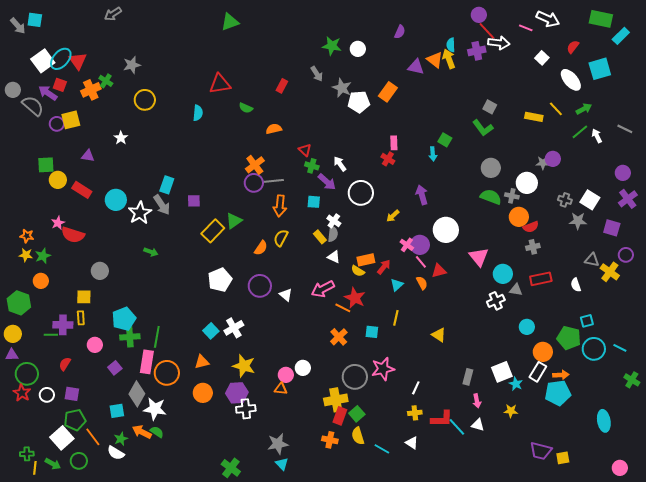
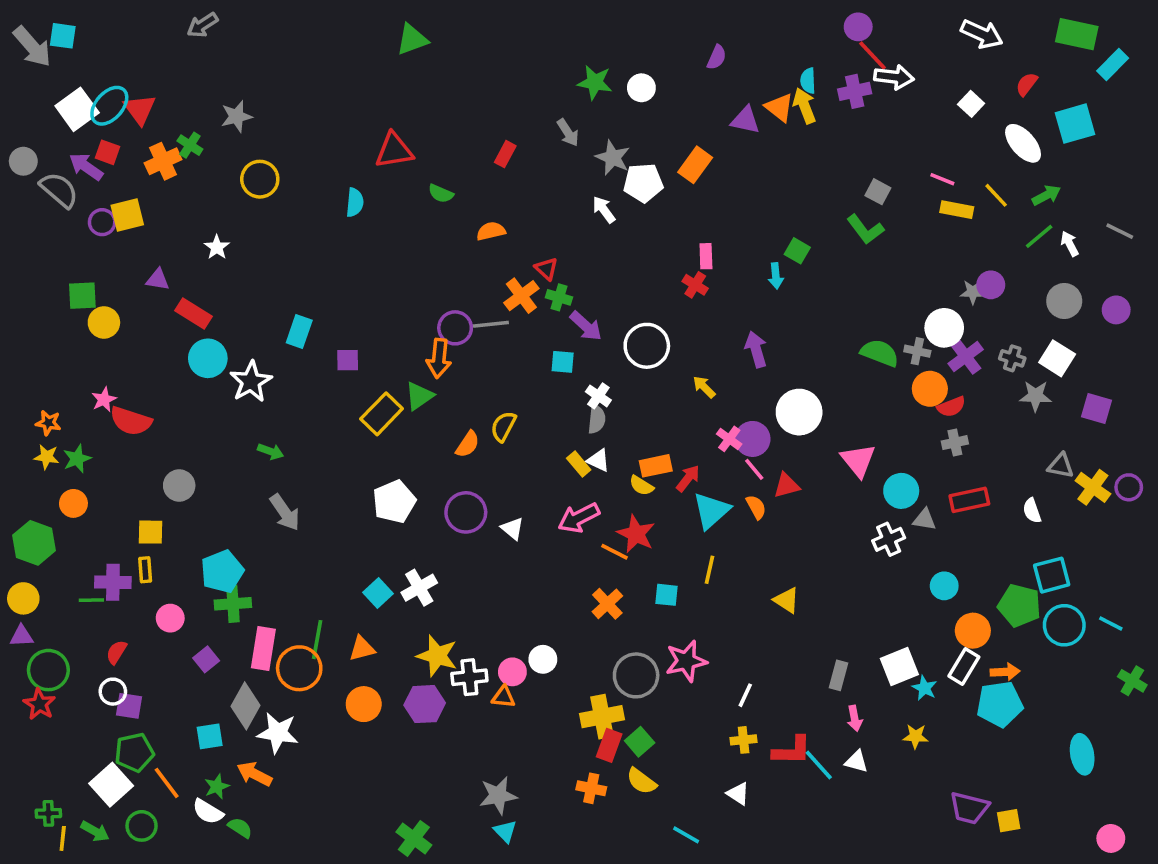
gray arrow: (18, 26) -> (32, 47), size x1.4
pink line: (526, 28) -> (942, 179), moved
white arrow: (340, 164) -> (604, 210), moved
orange cross: (255, 165) -> (521, 296), moved
gray circle: (491, 168) -> (1064, 301), moved
red rectangle: (82, 190) -> (194, 314), moved
purple cross: (628, 199) -> (966, 357), moved
gray arrow: (162, 205) -> (285, 512), moved
orange arrow: (280, 206) -> (439, 358), moved
yellow arrow: (393, 216) -> (704, 387), turned 88
yellow rectangle: (320, 237) -> (579, 464), moved
purple circle: (626, 255) -> (1129, 487), moved
cyan triangle: (397, 285) -> (711, 511), size x1.6
cyan square: (587, 321) -> (1052, 575), size x1.5
green line: (157, 337) -> (317, 640), moved
white circle: (47, 395) -> (113, 692), moved
white cross: (246, 409) -> (469, 677), moved
green semicircle: (157, 432) -> (240, 828), moved
yellow semicircle: (358, 436) -> (641, 781), turned -36
cyan line: (382, 449) -> (686, 835), moved

